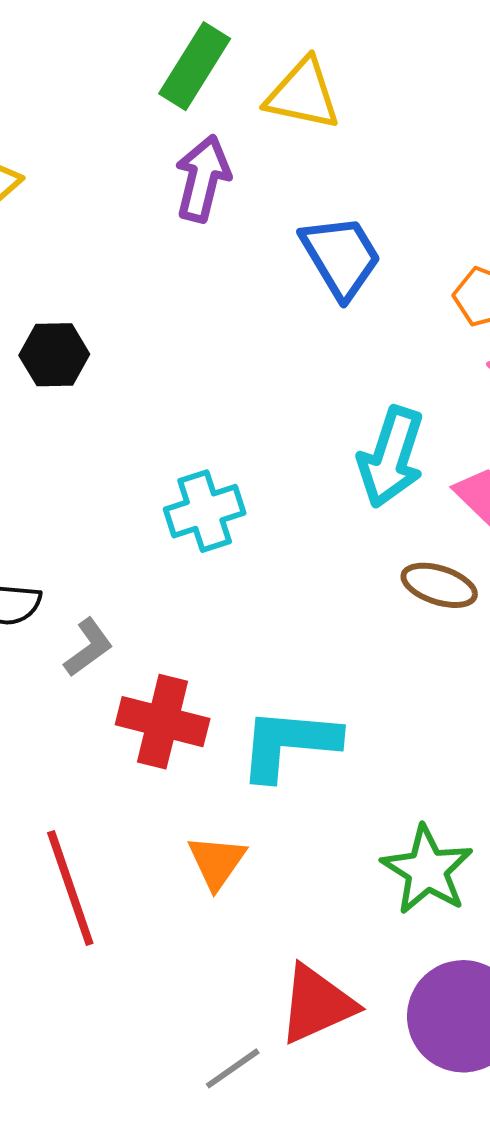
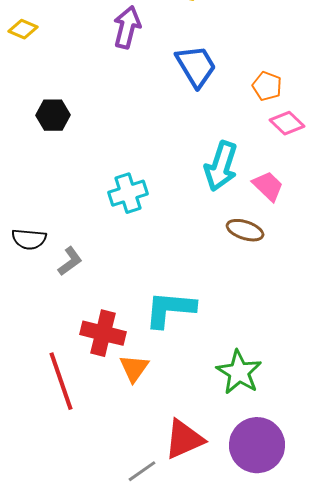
red cross: (163, 722) -> (103, 333), moved

